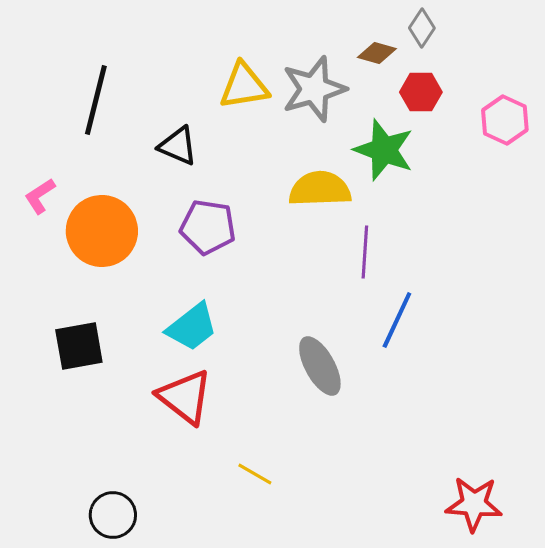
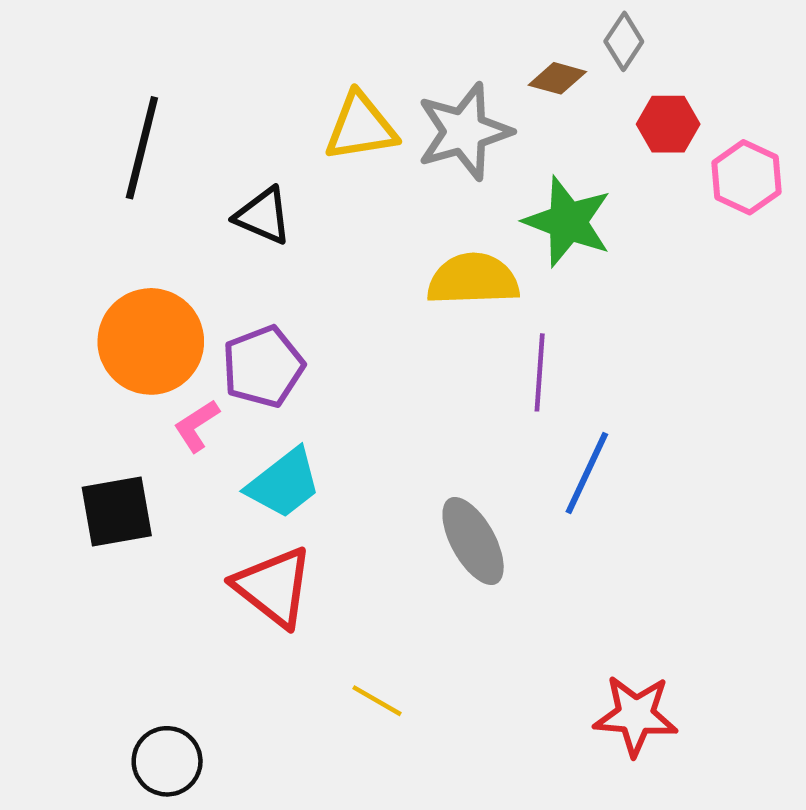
red hexagon: (421, 92) -> (668, 124), moved
pink L-shape: (40, 196) -> (197, 426), moved
purple pentagon: (208, 227) -> (263, 367), moved, turned -30
red star: (474, 504) -> (636, 715), moved

